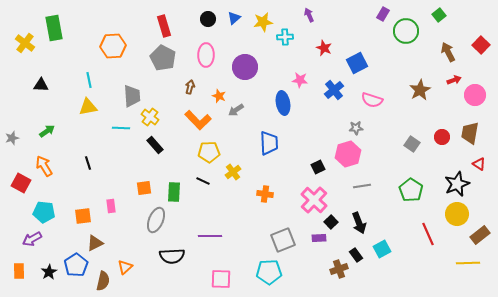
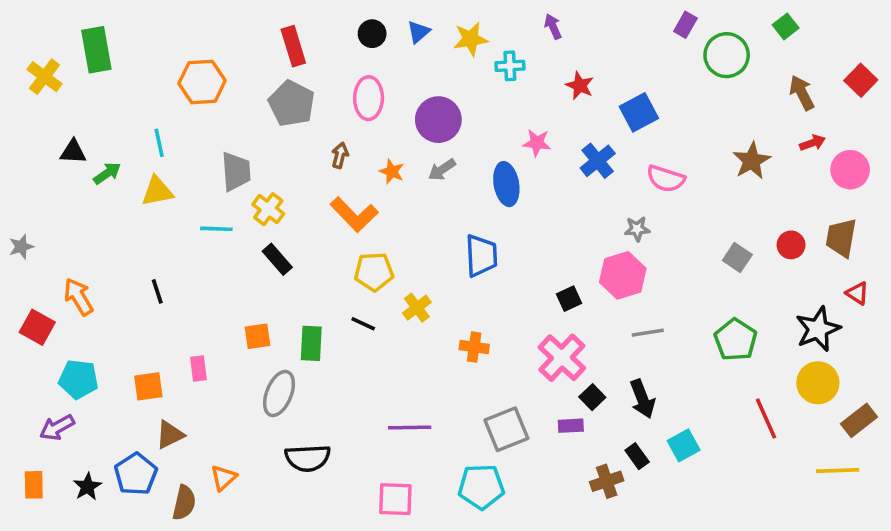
gray arrow: (236, 110) -> (442, 170), moved
green arrow: (47, 131) -> (107, 173), moved
purple line: (210, 236) -> (410, 428), moved

